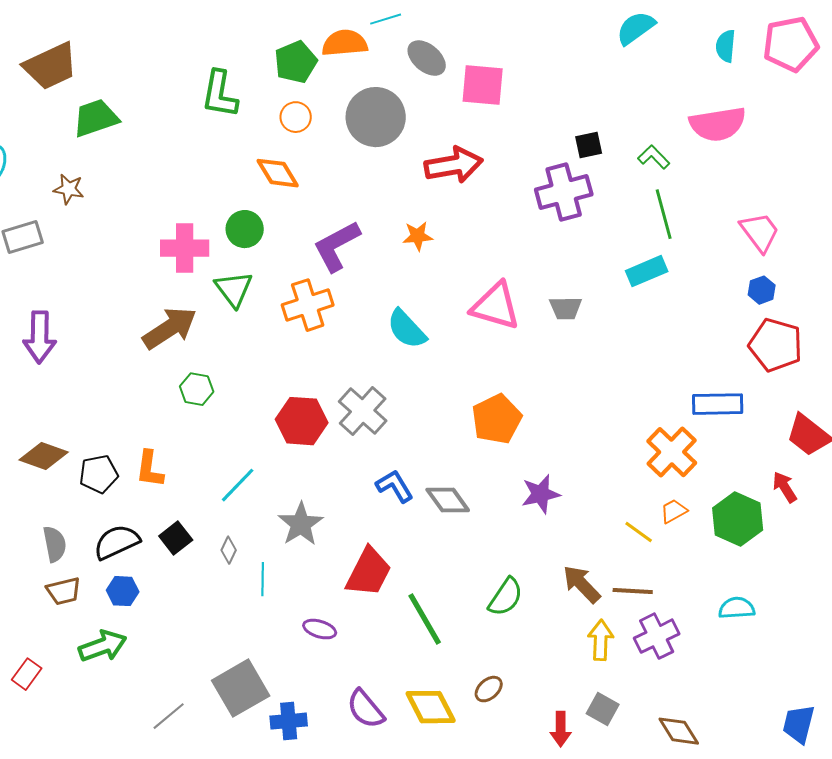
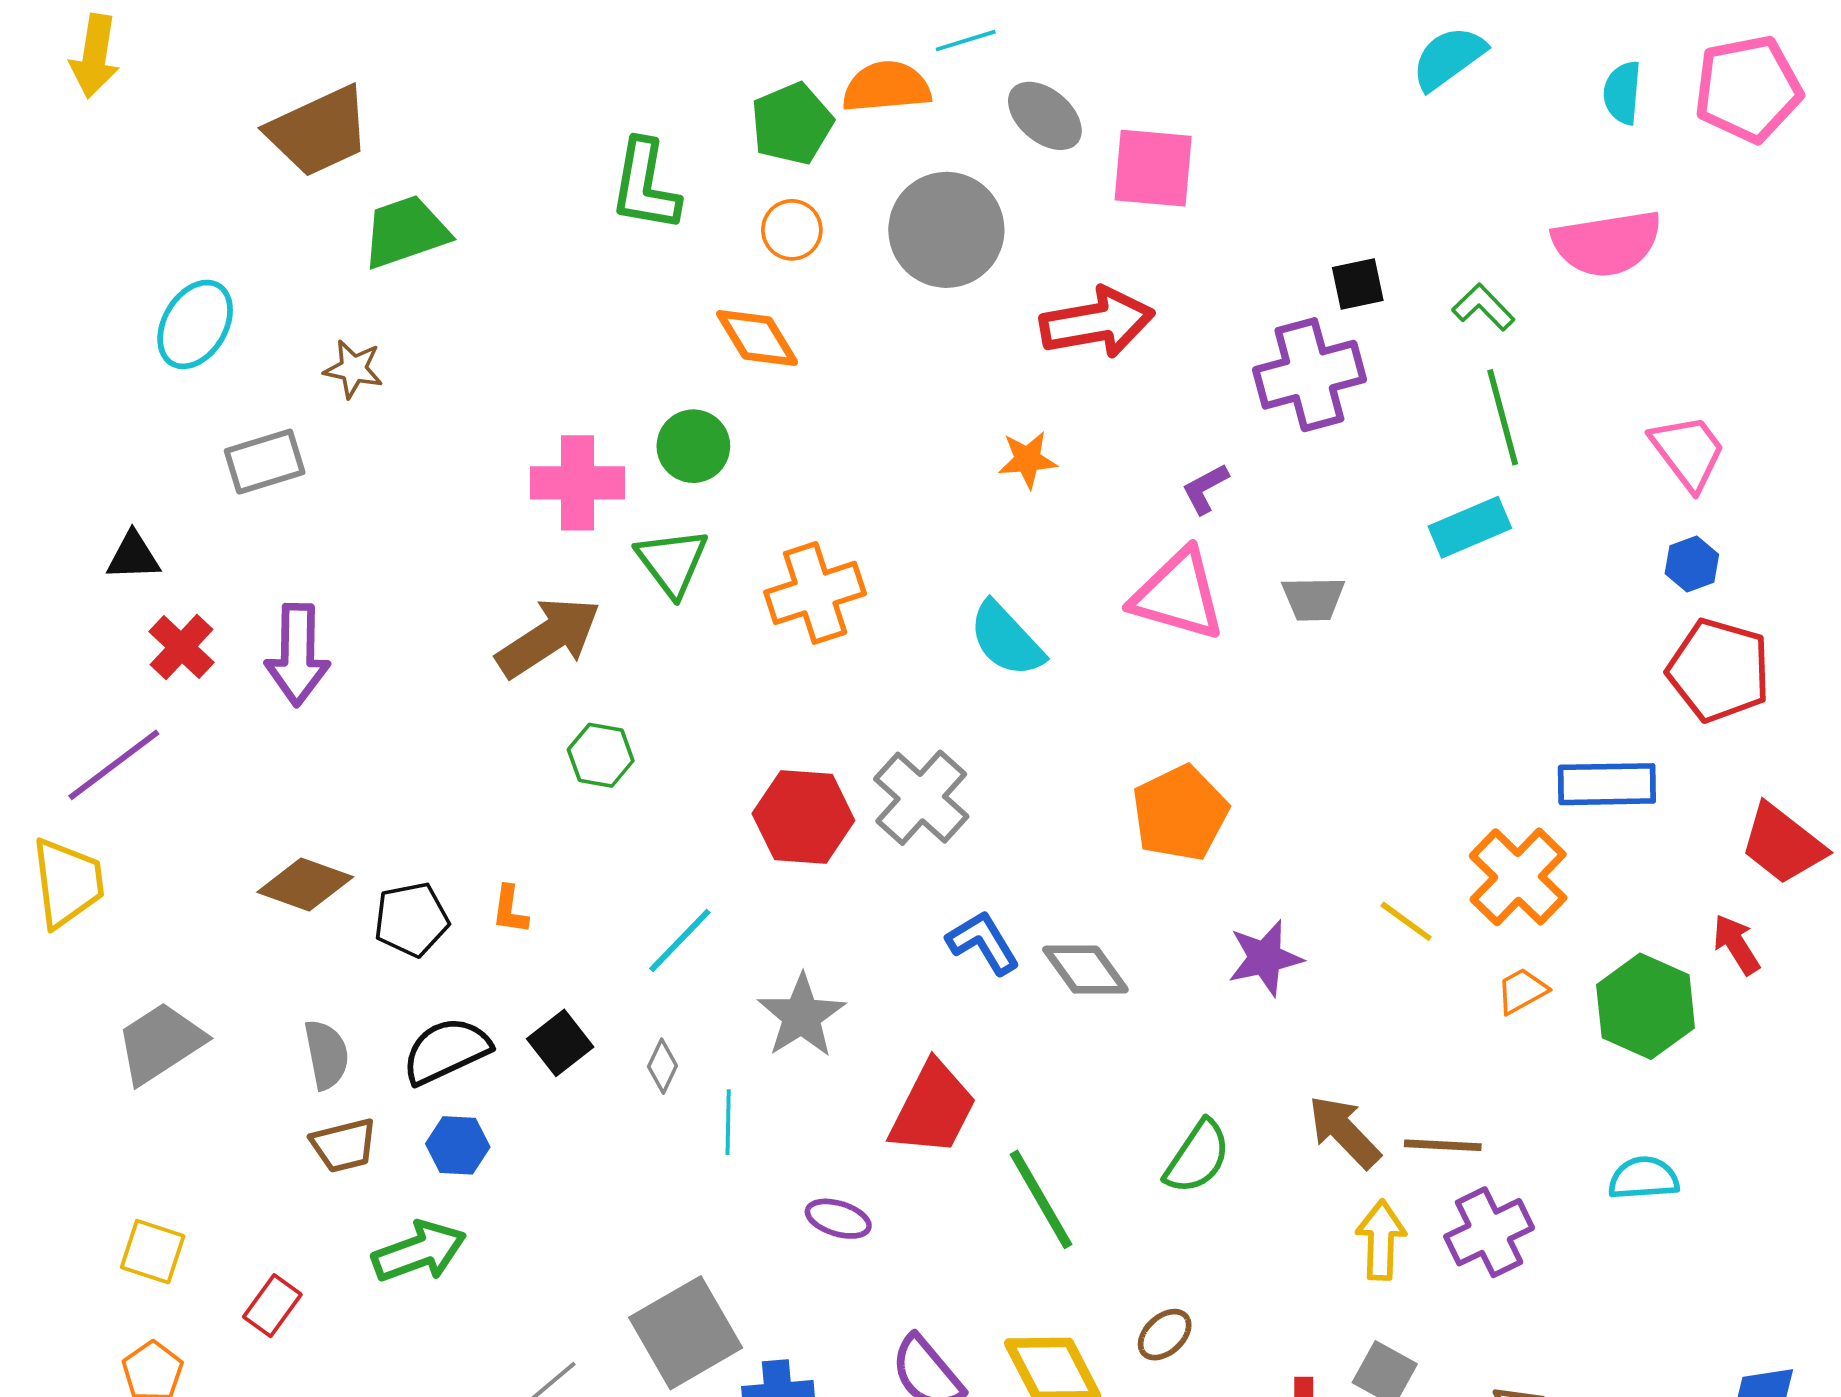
purple L-shape: (337, 246) -> (1205, 489), moved, size x0.5
orange L-shape: (150, 469) -> (510, 910), size x0.7
yellow line: (639, 532) -> (1406, 921), moved

